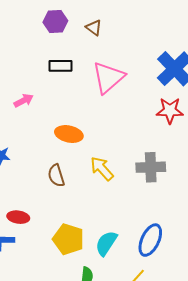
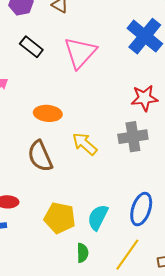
black rectangle: (60, 66) -> (31, 47), turned 45
red star: (170, 111) -> (144, 98), moved
brown semicircle: (56, 176) -> (40, 156), size x1.4

